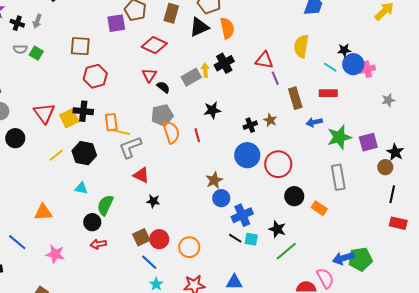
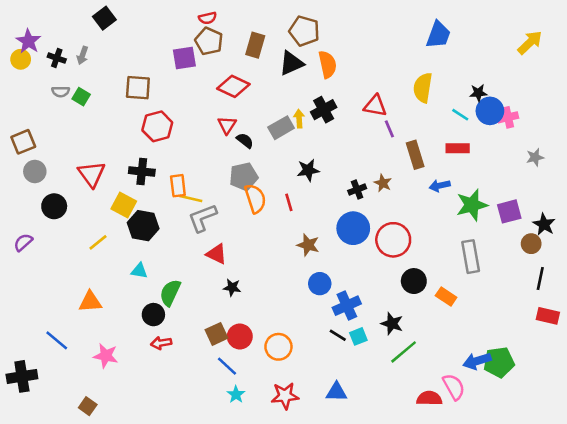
yellow square: (69, 118) -> (124, 205), moved, turned -36
yellow line: (56, 155) -> (98, 242), moved
brown star: (214, 180) -> (308, 245), moved, turned -30
cyan square: (251, 239) -> (358, 336), turned -32

